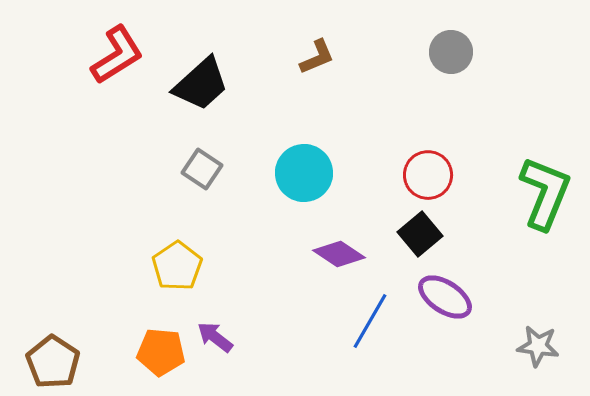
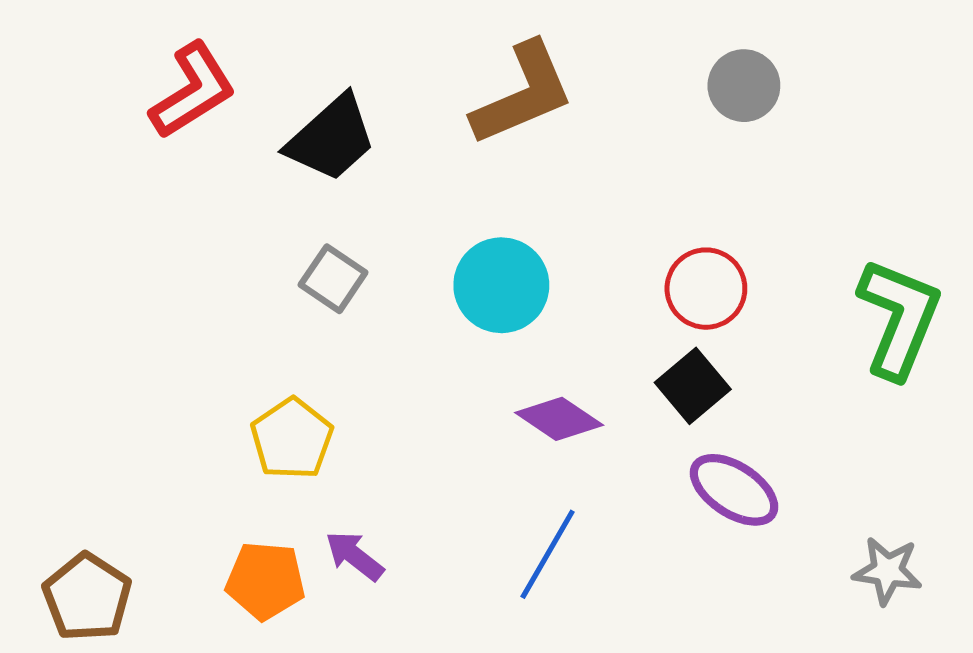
brown L-shape: (317, 57) -> (523, 94), size x1.8
blue line: (370, 321) -> (548, 554), moved

